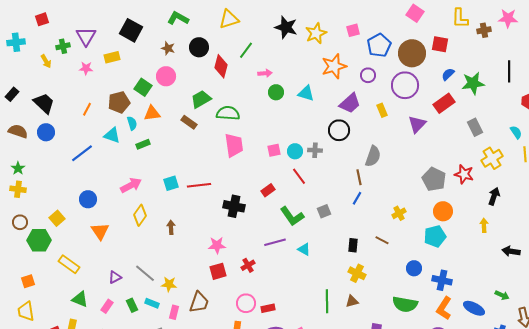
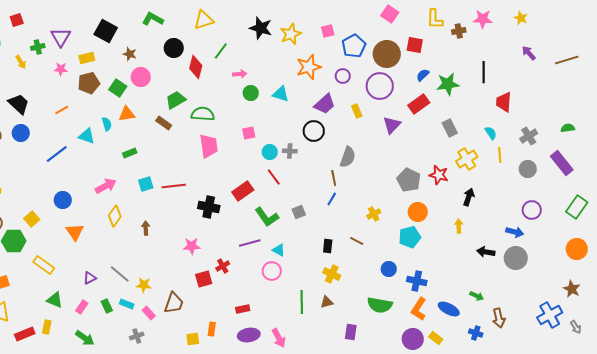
brown star: (168, 48) -> (130, 54), moved
brown pentagon: (119, 102) -> (89, 83), moved
orange line: (87, 109) -> (62, 110), turned 32
green rectangle: (143, 144) -> (130, 153), moved
pink square: (274, 150) -> (249, 133), moved
red rectangle: (268, 190) -> (243, 191), size x1.5
red square: (218, 271) -> (204, 279), moved
pink circle: (246, 303) -> (272, 271), moved
pink rectangle: (174, 312) -> (149, 313), turned -56

